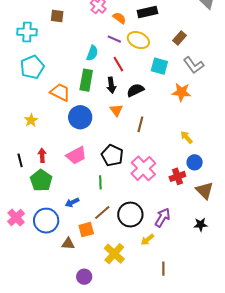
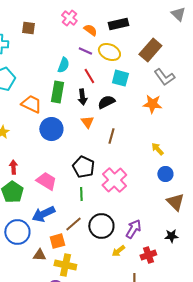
brown rectangle: (179, 38) -> (150, 50), size x1.6
cyan square: (159, 66) -> (120, 78), moved
pink trapezoid: (76, 155) -> (46, 181), moved, turned -120
red cross: (177, 176) -> (148, 255), moved
green line: (100, 182) -> (81, 194), moved
blue arrow: (72, 202) -> (43, 214), size x1.6
yellow cross: (114, 254) -> (65, 265), moved, turned -30

